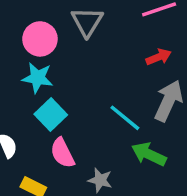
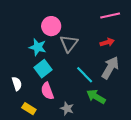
gray triangle: (87, 22) -> (69, 43), moved
pink circle: (40, 39) -> (51, 26), moved

